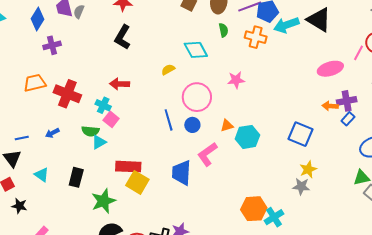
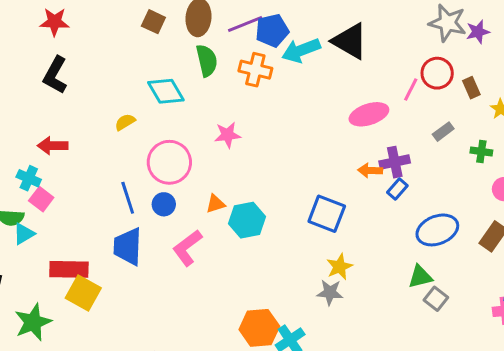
green semicircle: (223, 30) -> (207, 61), size x1.5
blue trapezoid: (181, 173) -> (128, 246), moved

